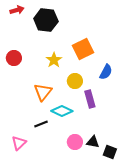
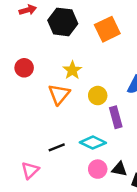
orange square: (83, 49) -> (107, 29), moved
orange triangle: (43, 92) -> (59, 94), moved
cyan diamond: (62, 111) -> (93, 143), moved

